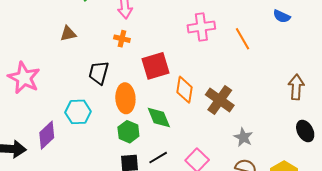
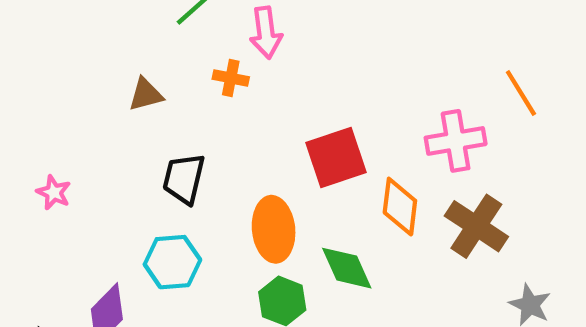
pink cross: (201, 27) -> (456, 141), moved
orange cross: (122, 39) -> (231, 78), moved
black trapezoid: (99, 73) -> (184, 179), moved
pink star: (24, 78) -> (54, 192), size x0.5

